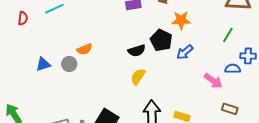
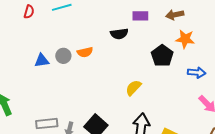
black semicircle: (137, 51) -> (119, 34), moved
blue arrow: (185, 52) -> (197, 73), moved, turned -144
gray circle: (69, 64) -> (63, 56), moved

